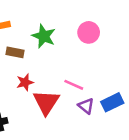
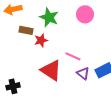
red star: (25, 82) -> (41, 40), moved
red triangle: (46, 102) -> (51, 70), turned -30

